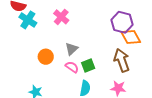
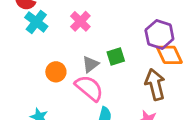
green square: (88, 65) -> (116, 57), moved
pink semicircle: (72, 67) -> (89, 88), size x1.6

